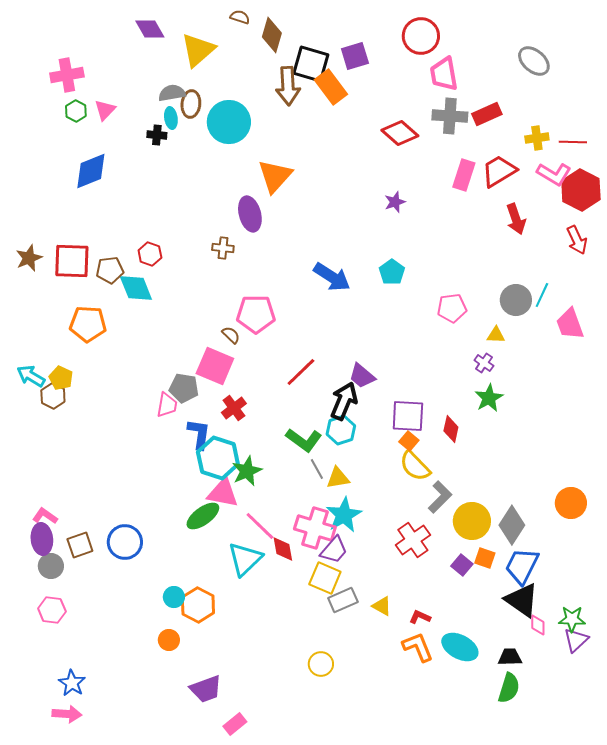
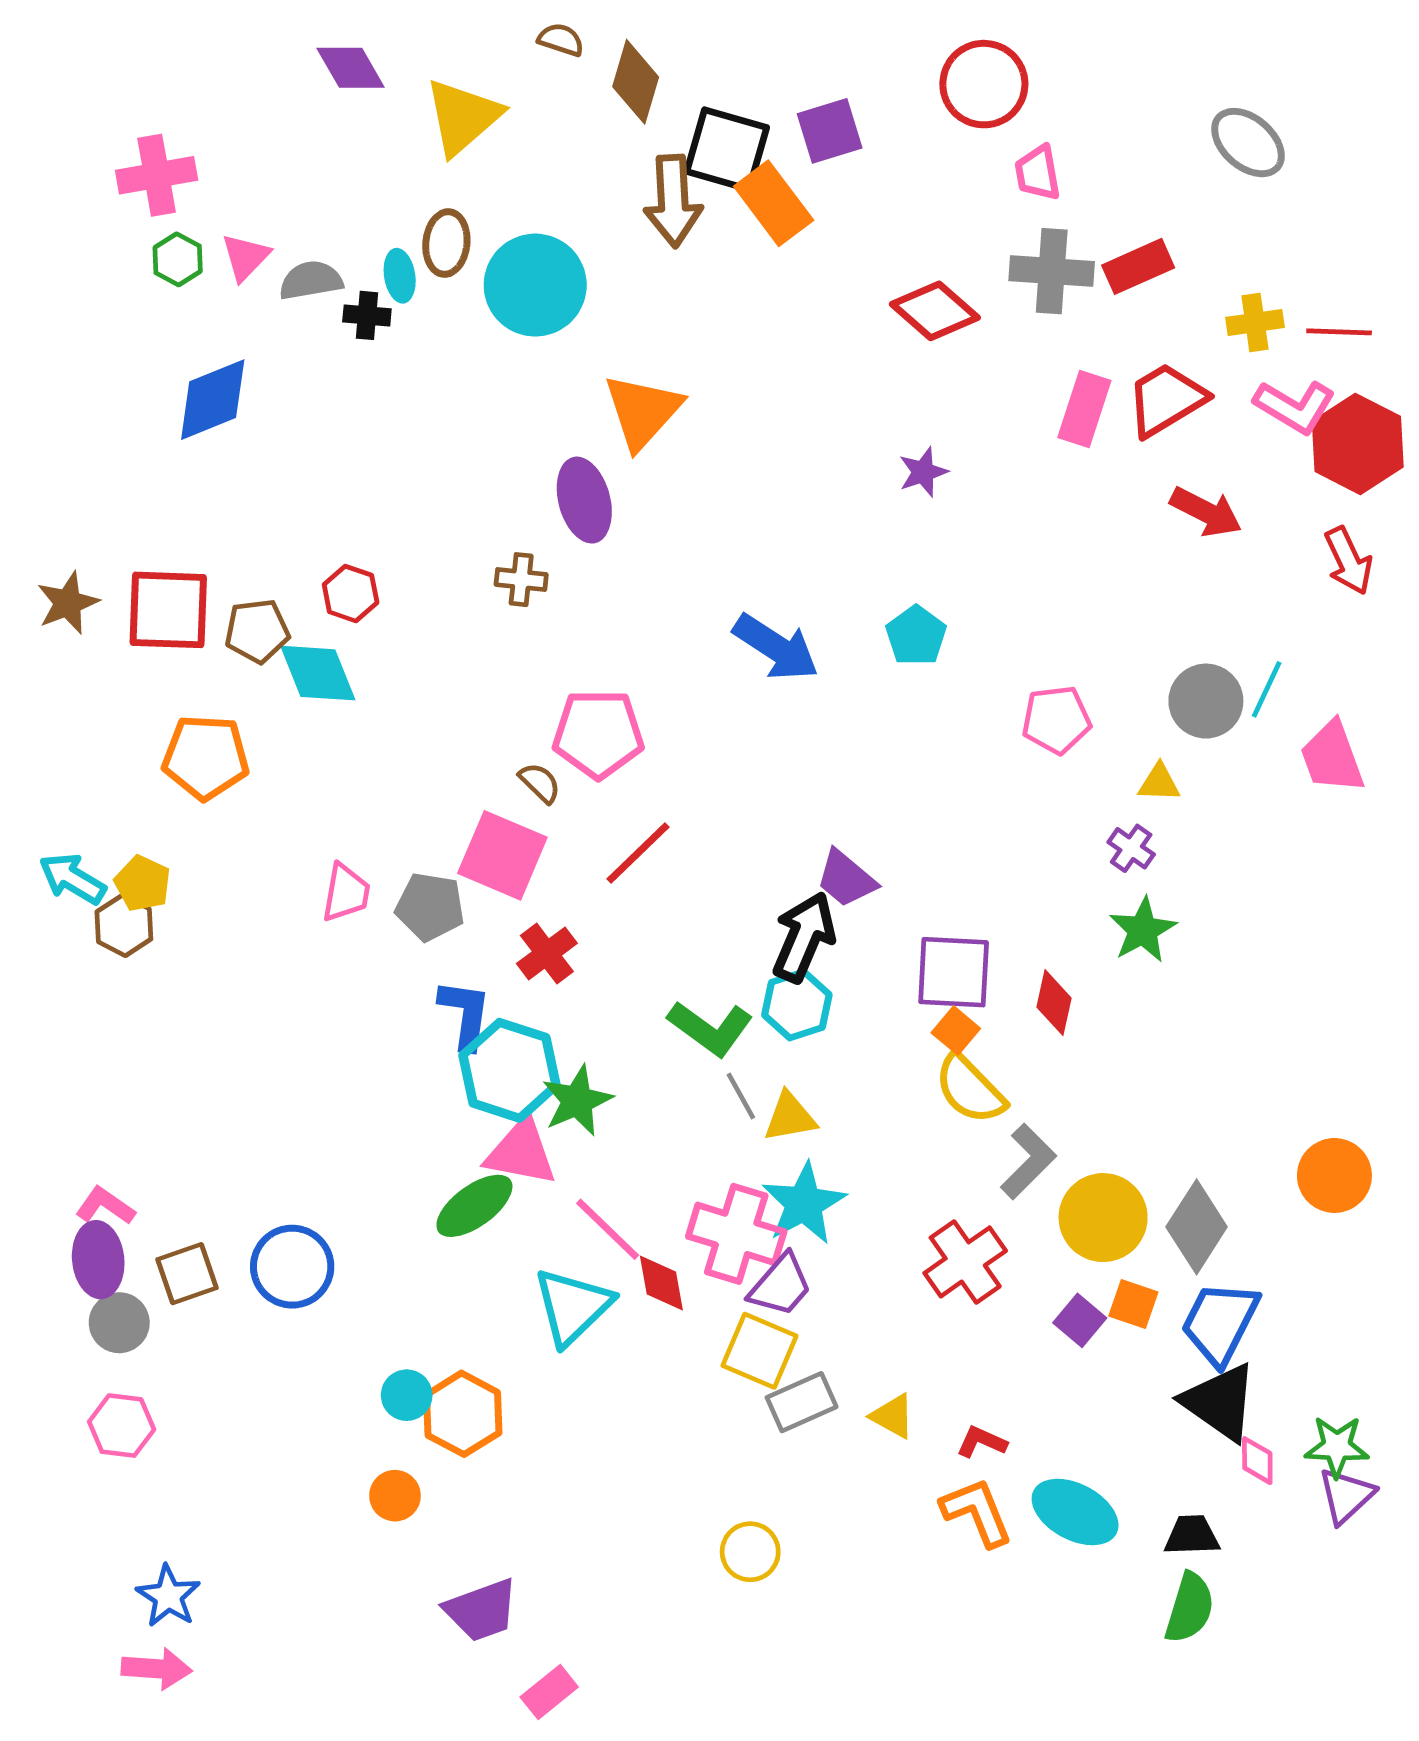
pink trapezoid: (444, 74) -> (1038, 173), size x0.7
gray semicircle: (172, 93) -> (311, 280), moved
red arrow: (516, 219) -> (1206, 512), turned -44
red line: (301, 372) -> (638, 853), moved
pink trapezoid: (167, 405) -> (346, 893), moved

